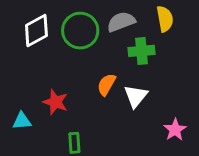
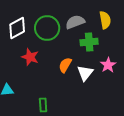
red star: (55, 102) -> (30, 57), moved
pink star: (175, 130) -> (108, 65), moved

